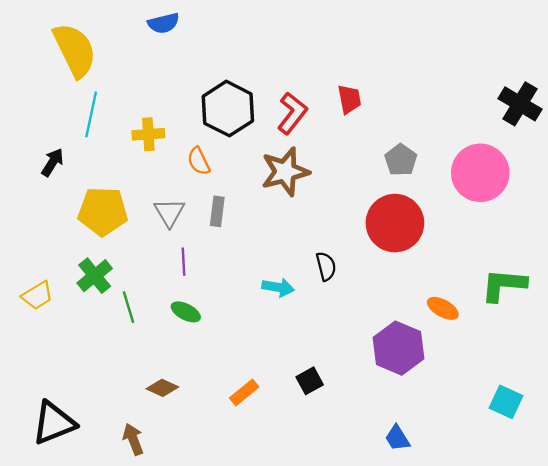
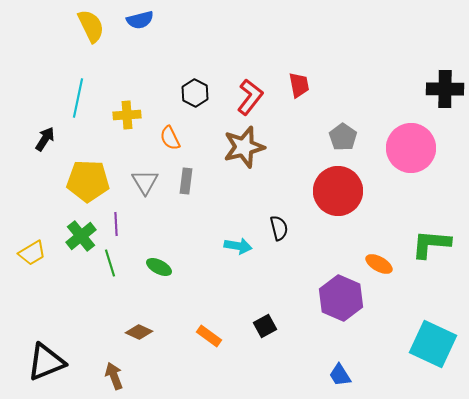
yellow semicircle: (75, 50) -> (91, 26), moved, size x0.7
black cross: (520, 104) -> (445, 89), turned -30
black hexagon: (228, 109) -> (195, 93), size x0.6
purple line: (183, 262) -> (116, 224), moved
orange rectangle: (244, 393) -> (209, 336), turned 75
cyan square: (506, 402) -> (433, 344), size x1.6

